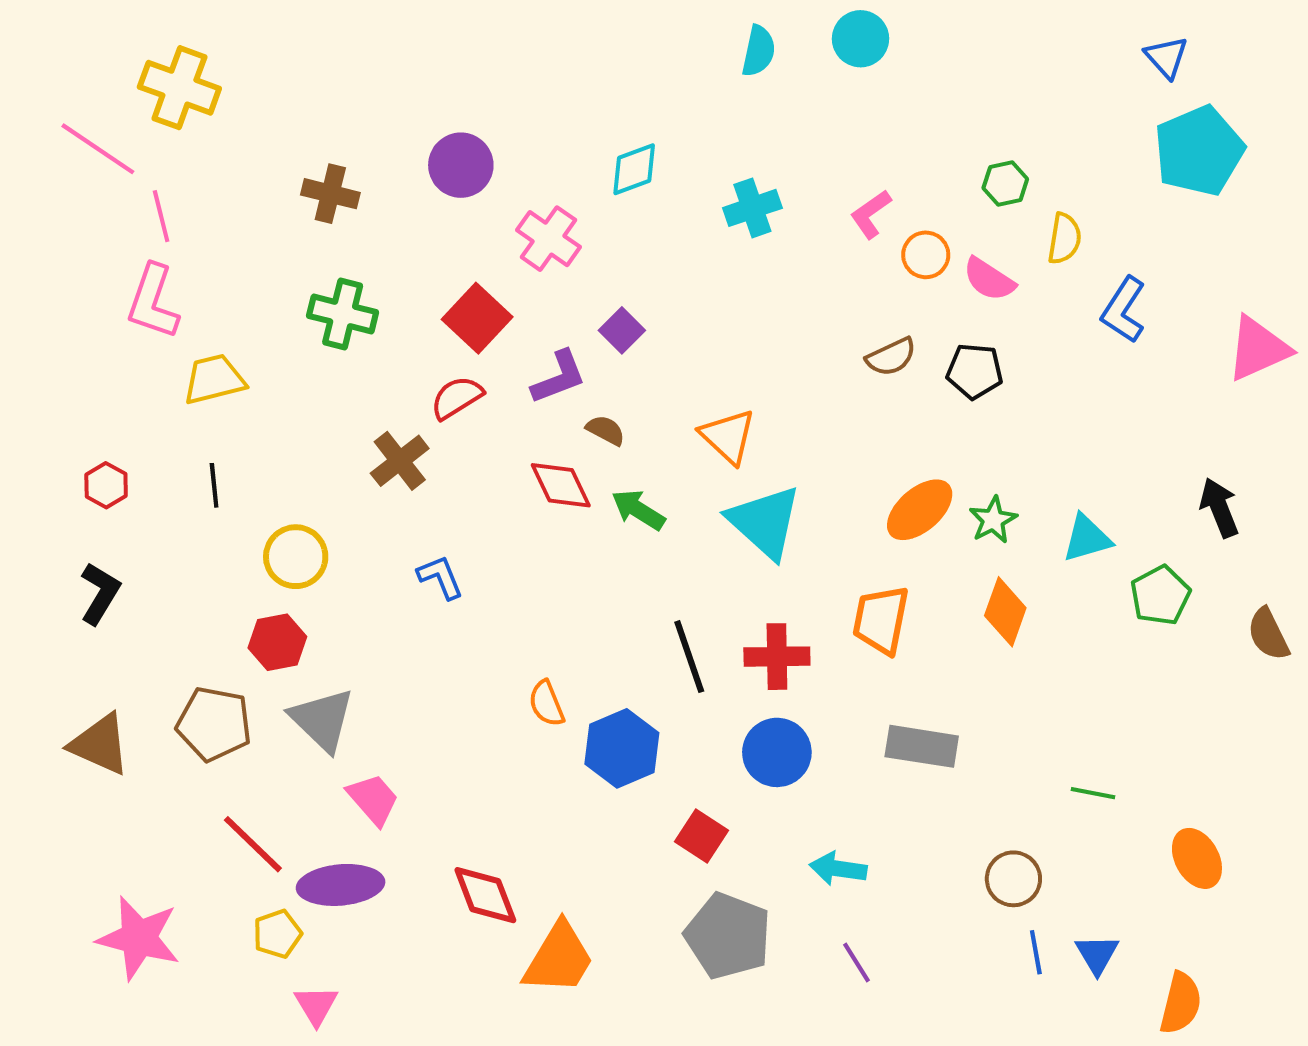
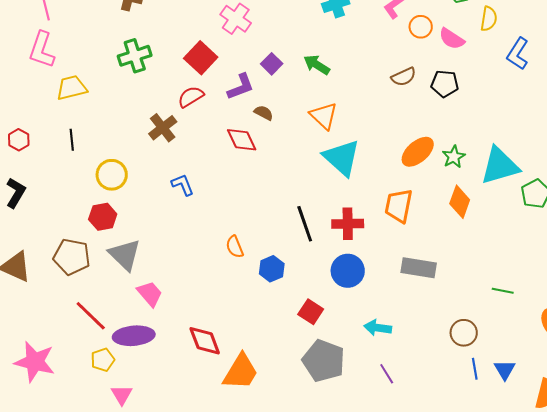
green cross: (343, 314) -> (135, 56), turned -32
green arrow: (638, 510) -> (317, 65), moved
cyan triangle: (1087, 538) -> (500, 166), size x1.6
blue hexagon: (622, 748) -> (272, 269), size x0.7

